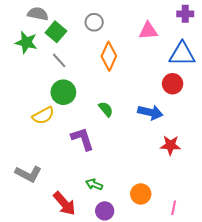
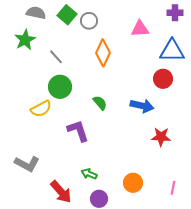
green square: (56, 32) -> (67, 15), moved
green star: (26, 42) -> (25, 40), turned 30
pink line: (174, 208) -> (173, 188), moved

